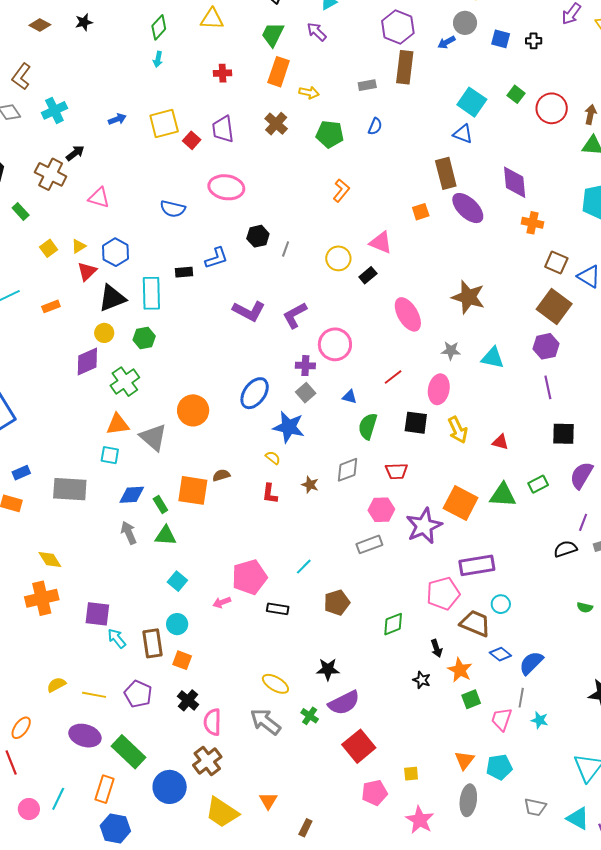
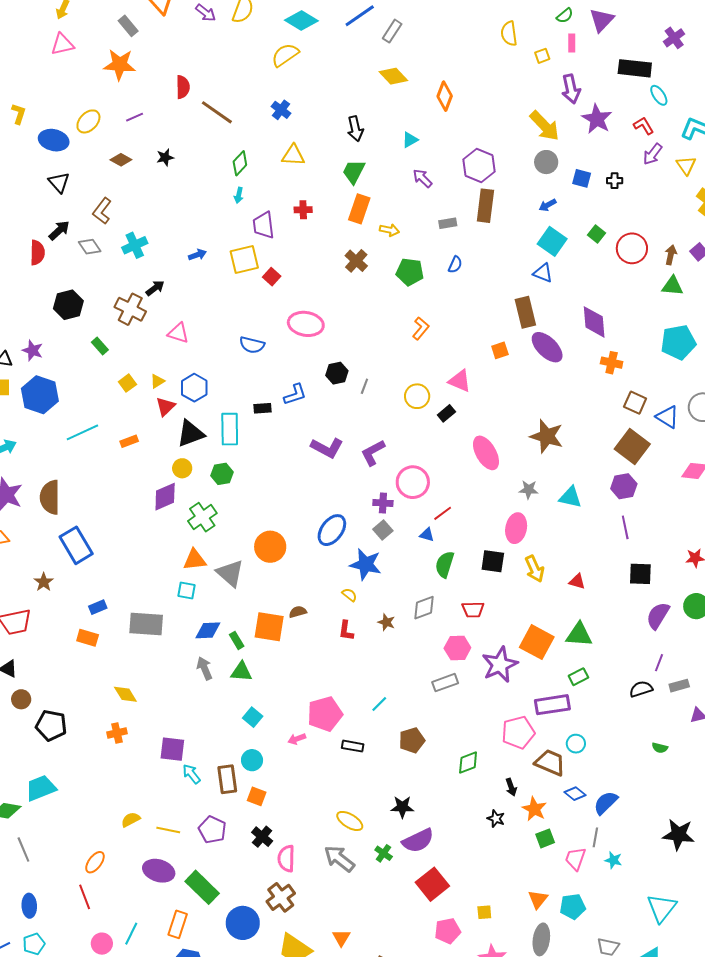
purple arrow: (317, 32) -> (422, 178), moved
blue arrow: (446, 42) -> (548, 205), moved
purple trapezoid: (223, 129) -> (264, 225), moved
red line: (393, 377) -> (443, 513), moved
green rectangle: (538, 484) -> (578, 677), moved
orange cross: (42, 598) -> (117, 733), size x0.6

